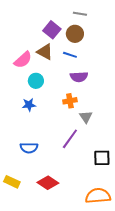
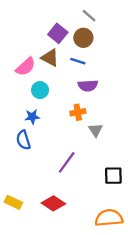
gray line: (80, 14) -> (89, 16), turned 32
purple line: (70, 139) -> (67, 162), moved
blue semicircle: (29, 148) -> (23, 140), moved, turned 72

